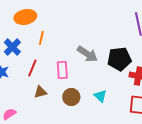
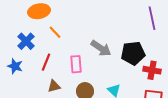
orange line: (41, 38) -> (55, 32), turned -56

